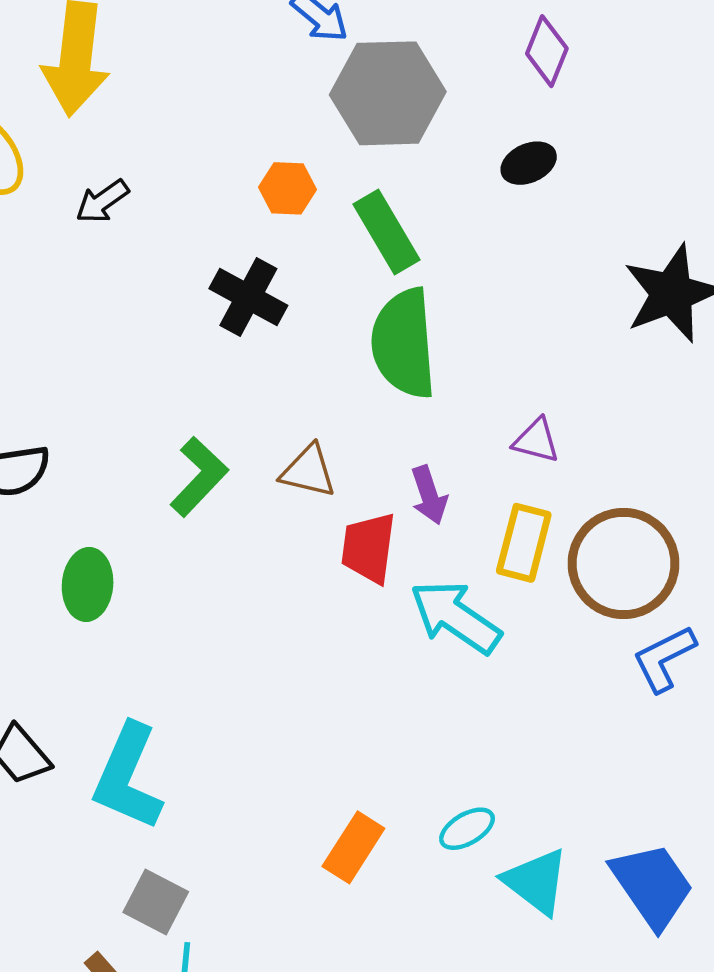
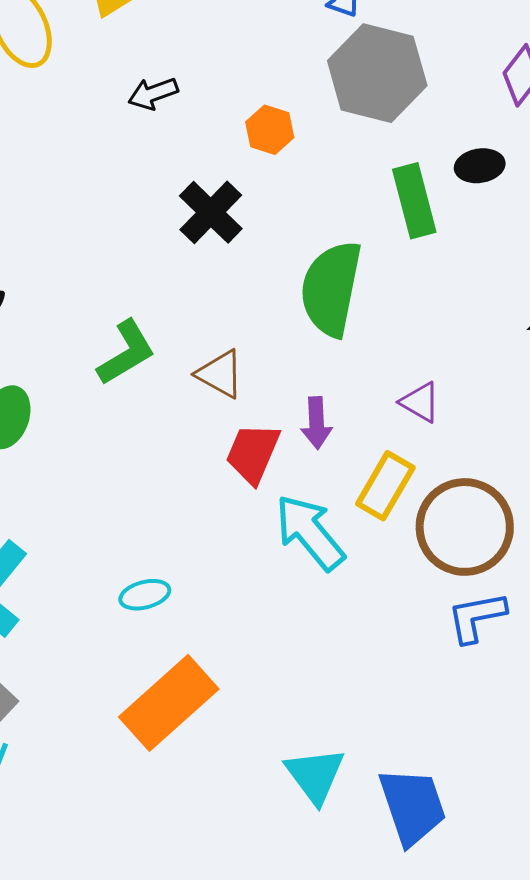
black arrow: (102, 201) -> (153, 94), moved
green rectangle: (386, 232) -> (414, 201), moved
cyan ellipse: (467, 829) -> (145, 595), moved
orange rectangle: (353, 847) -> (169, 703), size x1.6

